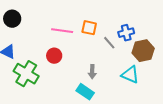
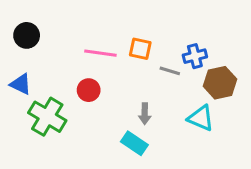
gray line: (109, 43) -> (170, 71), turned -32

